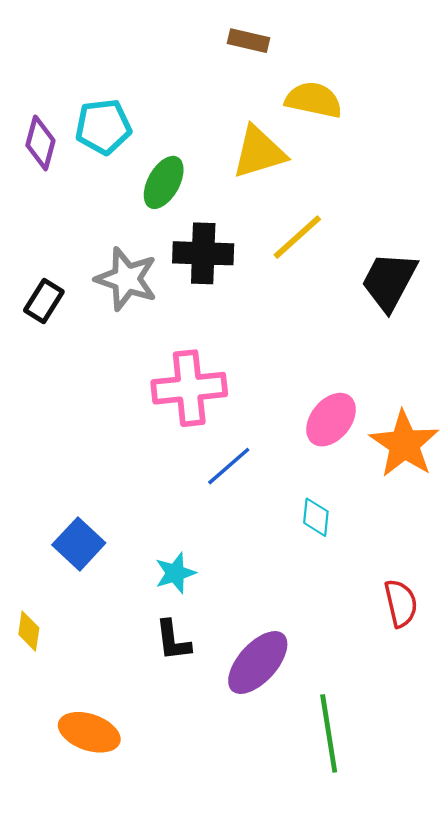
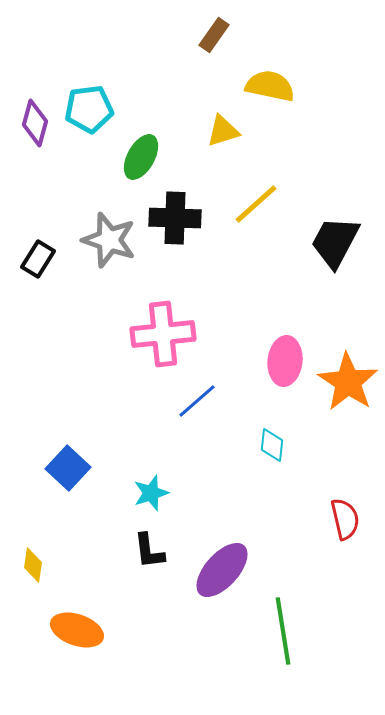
brown rectangle: (248, 41) -> (214, 35), turned -68
yellow triangle: (259, 152) -> (223, 131), size x0.7
pink ellipse: (331, 420) -> (285, 361), turned -33
yellow diamond: (29, 631) -> (33, 565), moved

